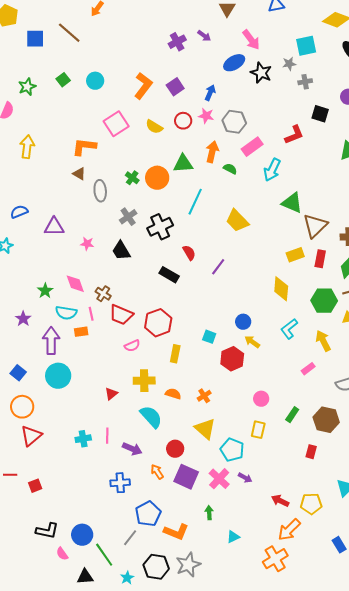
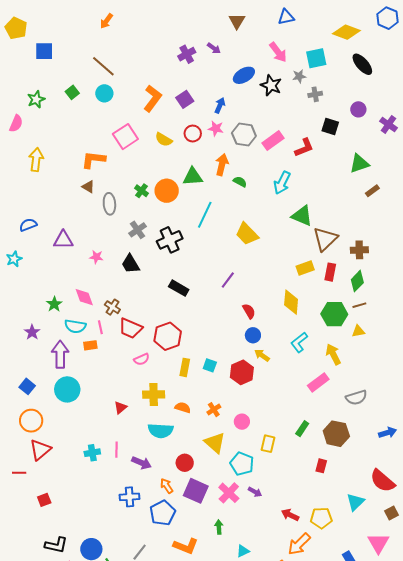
brown line: (69, 33) -> (103, 66), moved
pink arrow: (251, 40) -> (278, 52), moved
pink rectangle: (252, 147) -> (273, 141), moved
red semicircle: (189, 253) -> (249, 311), moved
cyan square: (209, 337) -> (210, 365), moved
pink rectangle: (308, 369) -> (318, 382), size x1.5
pink circle: (261, 399) -> (242, 422), moved
cyan semicircle: (151, 417) -> (161, 431), turned 135
red line: (10, 475) -> (19, 473), moved
blue pentagon: (148, 514) -> (163, 513), moved

